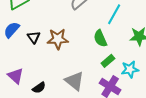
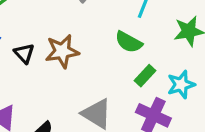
green semicircle: (100, 38) -> (129, 42), turned -30

